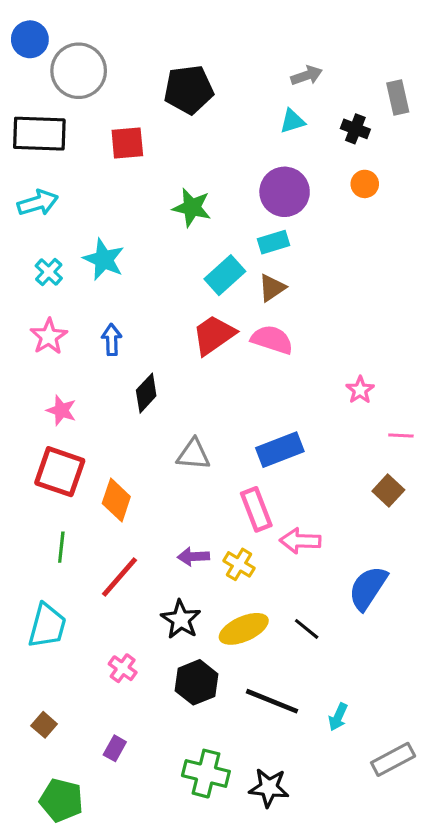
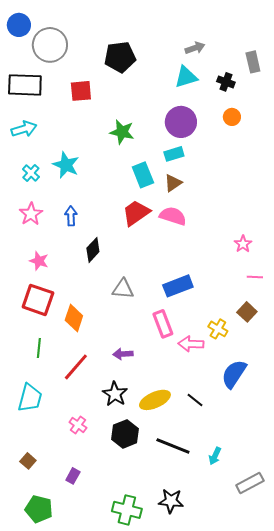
cyan triangle: (292, 121) -> (186, 77), size x1.4
cyan rectangle: (225, 275) -> (143, 175), turned -70
pink star: (360, 390) -> (243, 244), moved
yellow cross: (239, 564) -> (218, 329), moved
green cross: (206, 774) -> (127, 510), moved

